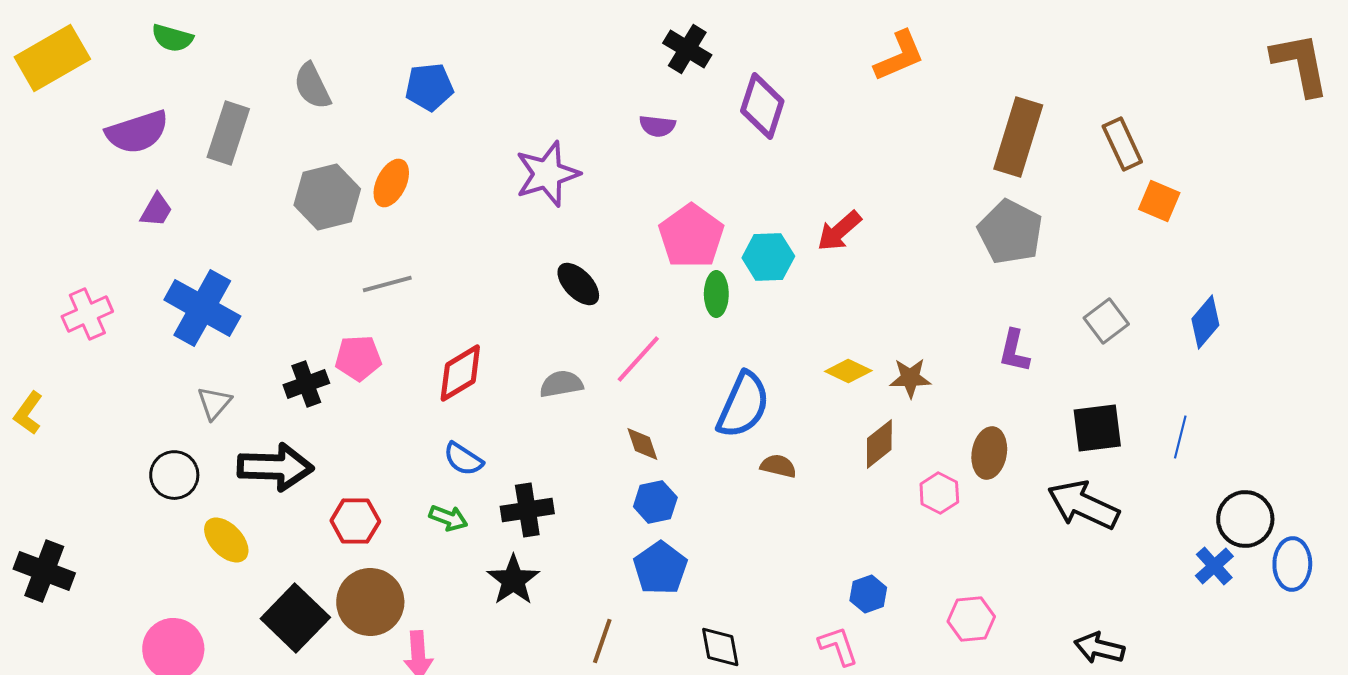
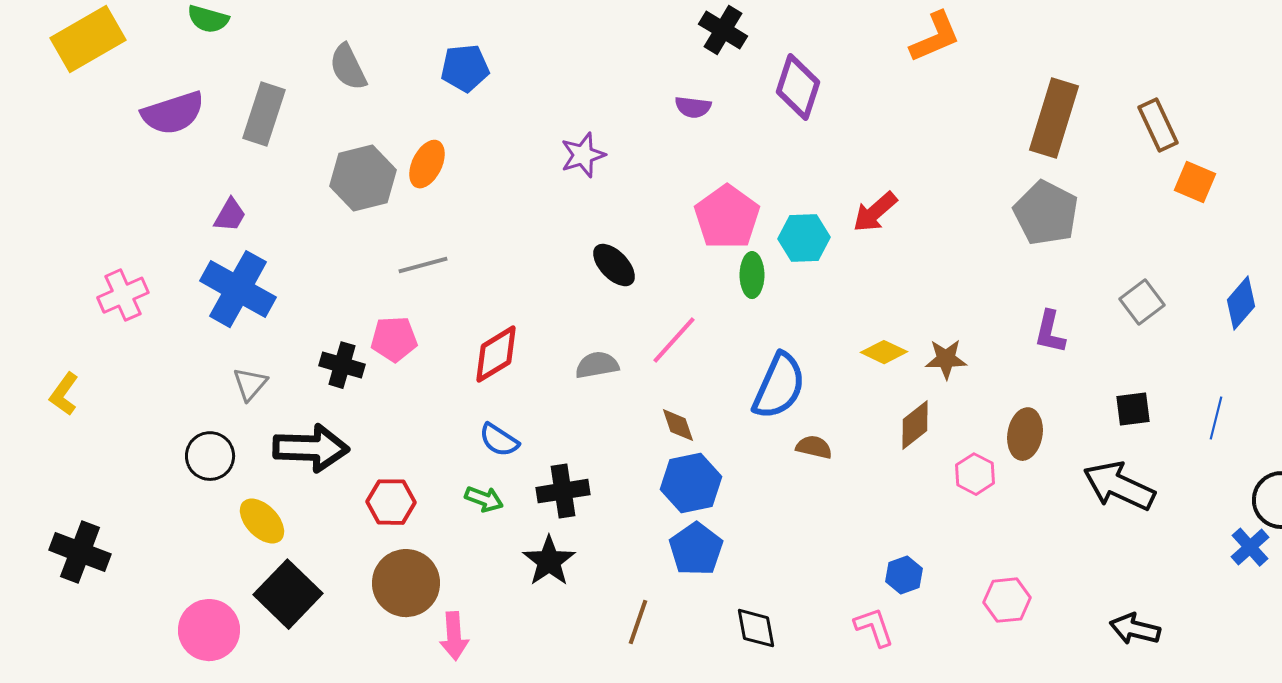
purple star: (547, 174) -> (583, 155), size x0.7
purple trapezoid: (156, 210) -> (230, 215), moved
black cross: (306, 384) -> (342, 365), turned 36
black square: (1097, 428) -> (1133, 409), size x0.7
blue hexagon: (655, 502) -> (691, 483), size x1.4
black square: (295, 618) -> (288, 594), moved

